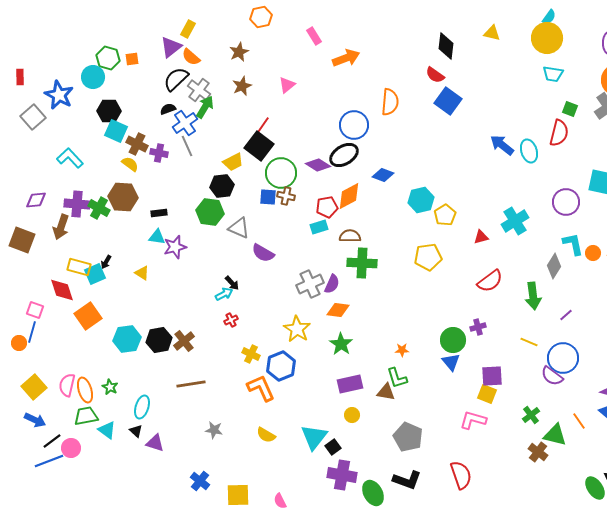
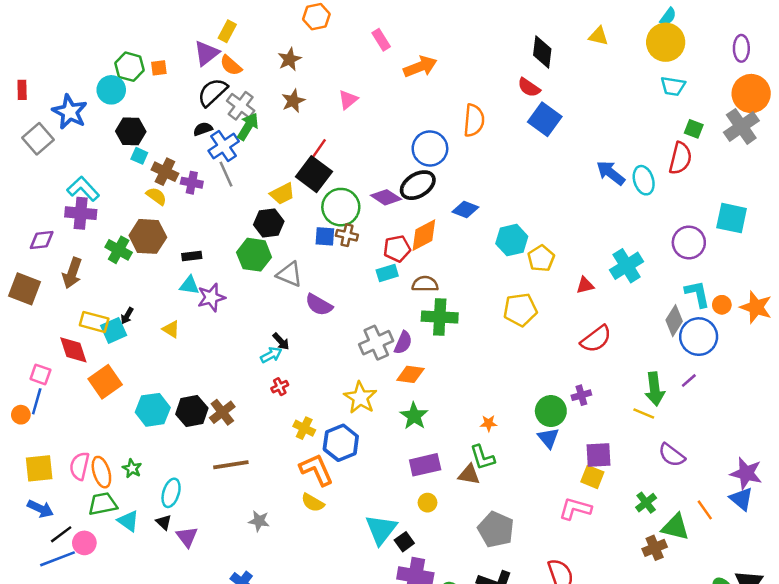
cyan square: (116, 131) -> (139, 156), size x0.6
purple cross: (77, 204) -> (81, 213), moved
green arrow: (533, 296) -> (655, 389), moved
blue circle: (563, 358) -> (699, 337), moved
yellow square: (34, 387) -> (39, 468), turned 35
yellow semicircle: (266, 435) -> (313, 503), moved
purple triangle: (155, 443) -> (187, 537), turned 36
brown cross: (538, 452) -> (655, 548), turned 30

